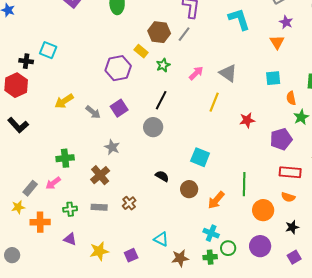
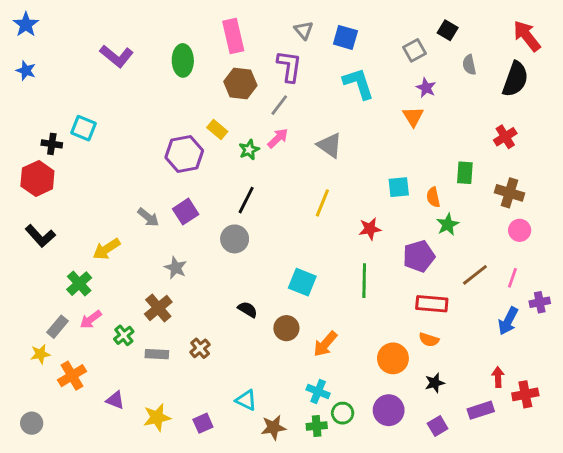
brown hexagon: (159, 32) -> (240, 83), moved
pink arrow: (196, 73) -> (278, 138), moved
gray triangle: (228, 73) -> (330, 145), moved
cyan square: (273, 78) -> (399, 187), moved
yellow arrow: (64, 101) -> (107, 249), moved
green cross: (65, 158) -> (79, 284), moved, turned -36
green line: (244, 184) -> (364, 281), moved
green cross: (70, 209) -> (124, 335), moved, turned -32
orange cross: (40, 222) -> (72, 376), turned -30

